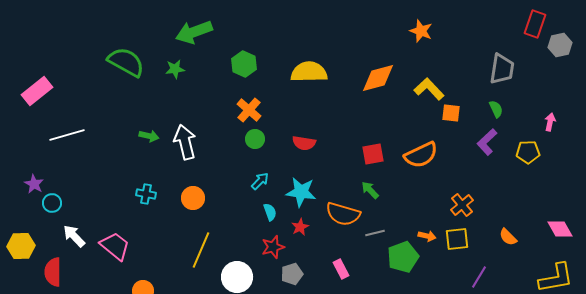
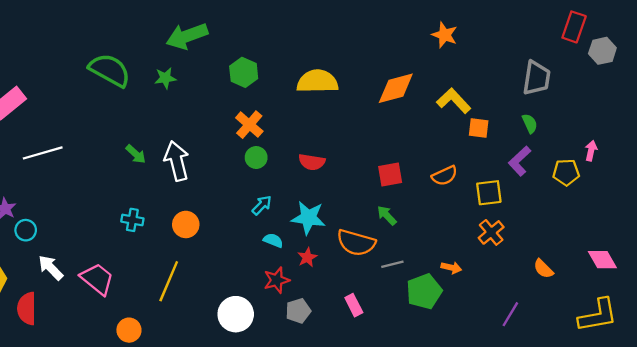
pink arrow: (550, 122) -> (591, 151), moved
green arrow: (149, 136) -> (136, 154), turned 30
orange semicircle: (421, 155) -> (445, 176), size x0.7
cyan semicircle: (270, 212) -> (273, 240), turned -48
yellow square: (457, 239) -> (489, 193), moved
yellow line: (201, 250) -> (169, 281), moved

